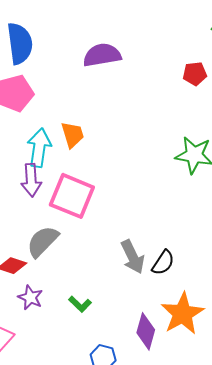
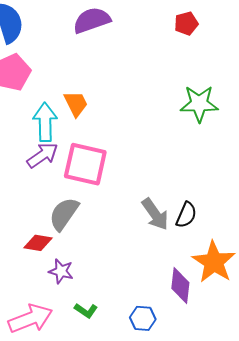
purple arrow: (31, 180) -> (43, 155), turned -112
green L-shape: (80, 304) -> (86, 311), moved

